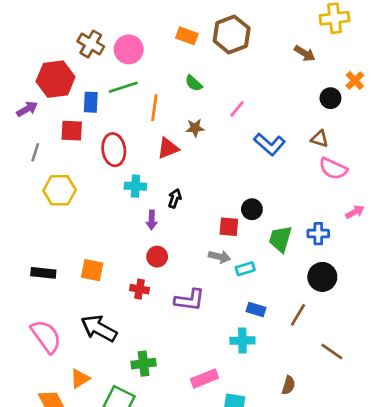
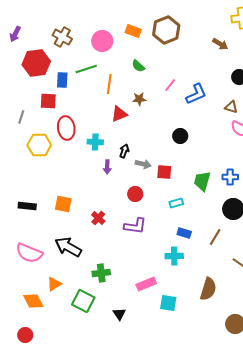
pink circle: (129, 49) -> (102, 41), moved
purple arrow: (27, 109) -> (15, 34), moved, turned 147
blue L-shape: (270, 144) -> (196, 94), moved, turned -65
red ellipse: (114, 150) -> (66, 128), moved
black circle: (252, 209) -> (180, 136), moved
red circle: (157, 257) -> (135, 194), moved
gray arrow: (219, 257) -> (143, 164), moved
red cross: (139, 289) -> (98, 218), turned 32
pink semicircle: (46, 337) -> (29, 253), turned 148
brown semicircle: (288, 385) -> (208, 289), size x1.6

